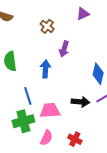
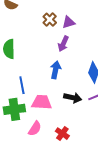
purple triangle: (83, 14) -> (69, 22), moved
blue arrow: (45, 69) -> (55, 70), moved

